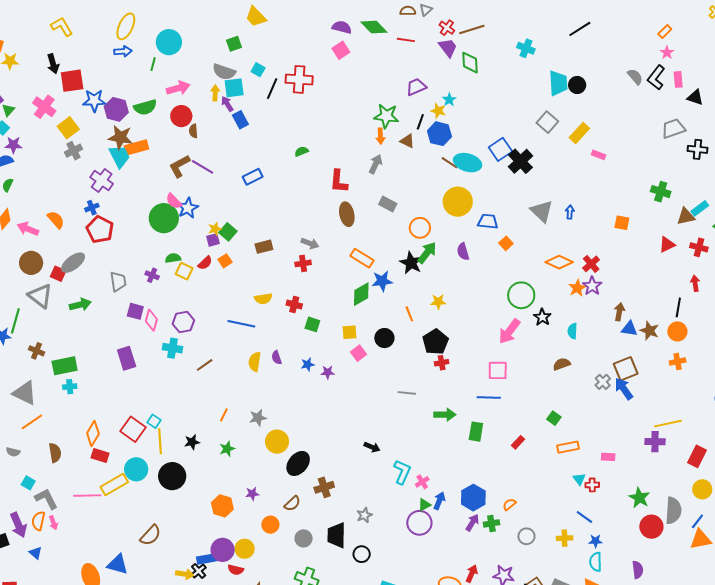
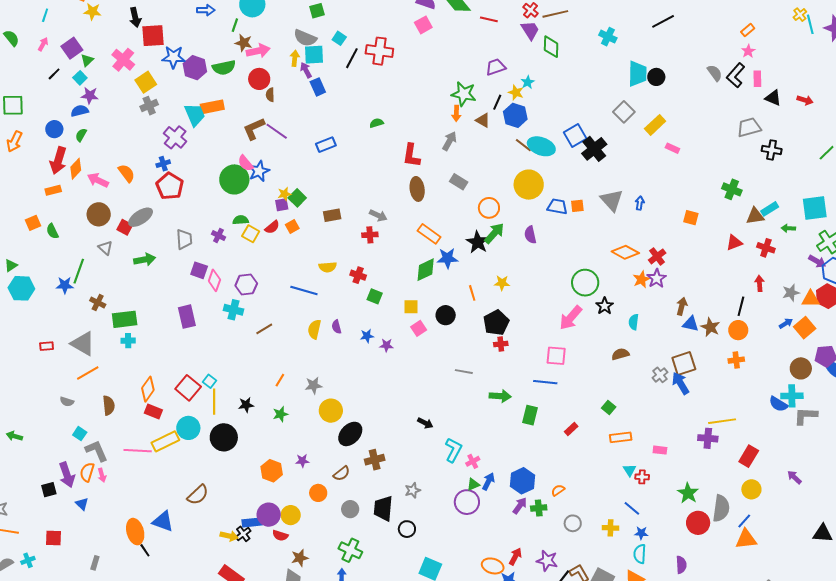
brown star: (120, 137) -> (244, 43), moved, size x0.7
orange square: (506, 243) -> (577, 206), moved, turned 32
gray triangle: (40, 296) -> (105, 248), size x0.6

